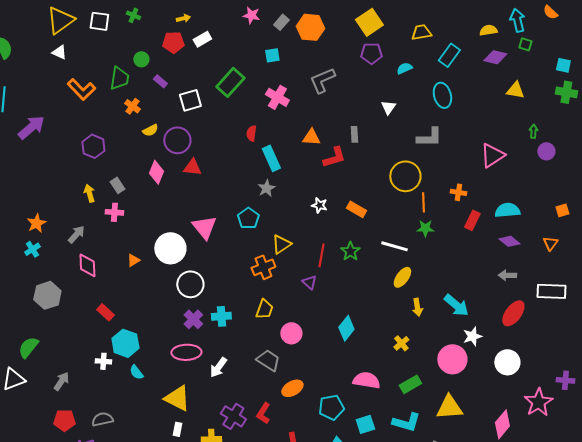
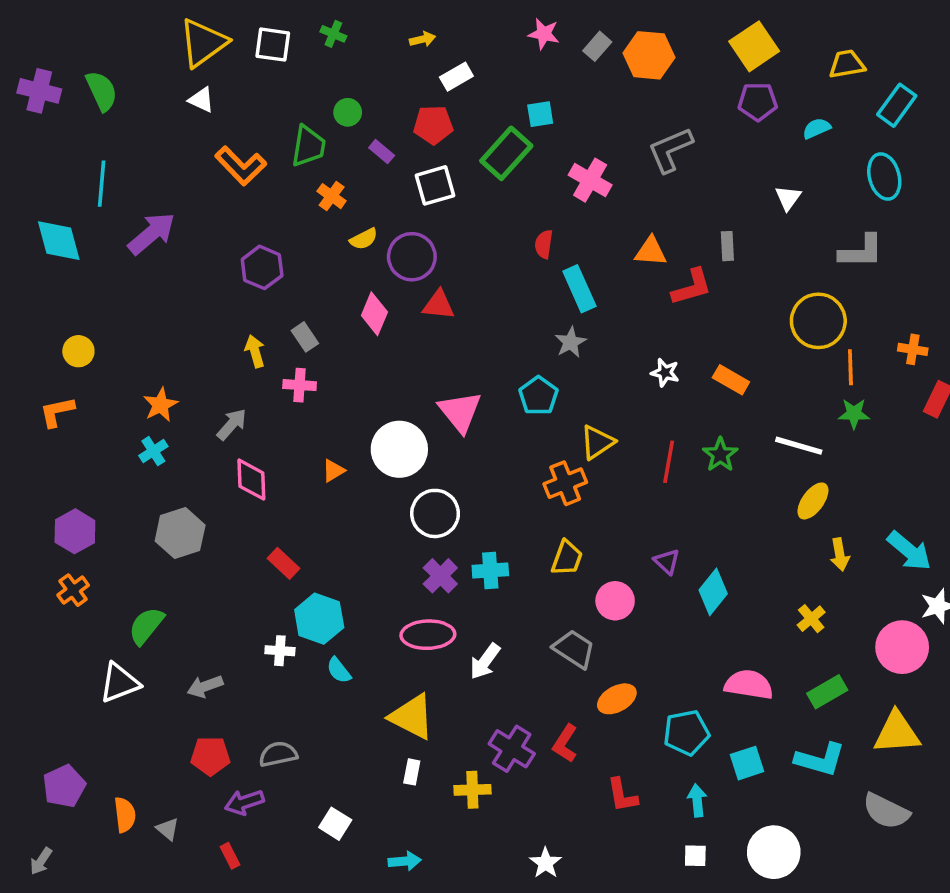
red pentagon: (173, 42) -> (433, 125), moved
cyan square: (272, 55) -> (540, 114), moved
purple triangle: (309, 282) -> (667, 562), moved
gray arrow: (61, 381) -> (205, 686), turned -144

